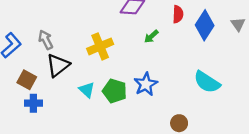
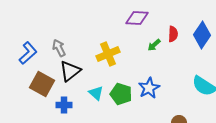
red semicircle: (178, 14) -> (173, 34), moved
brown square: (27, 80) -> (42, 84), size x1.4
blue cross: (33, 103) -> (64, 105), moved

